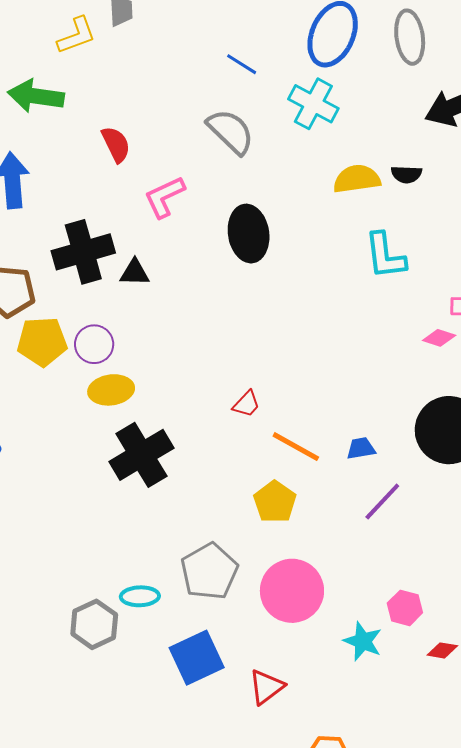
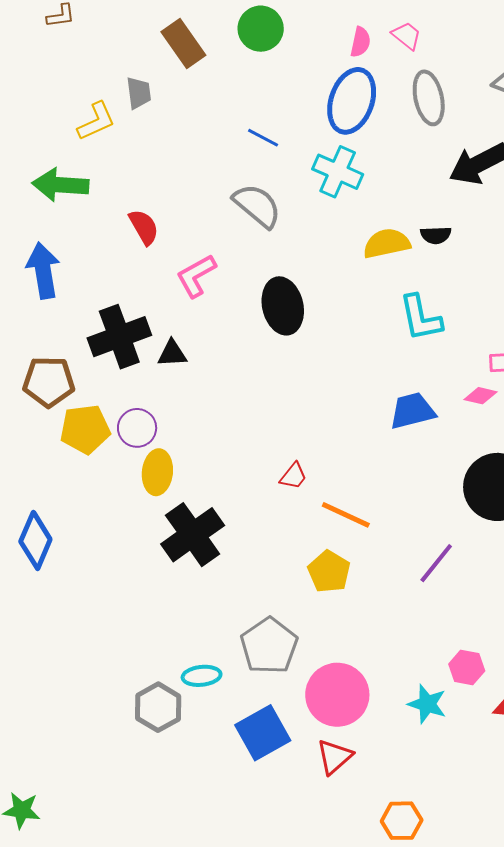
yellow ellipse: (111, 390) -> (157, 472), turned -72
blue trapezoid: (361, 448) -> (412, 411), moved, size x1.6
pink circle: (292, 591) -> (337, 695), moved

